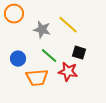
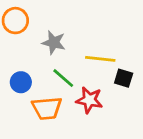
yellow line: (68, 25) -> (100, 59), moved, turned -35
black square: (79, 53) -> (124, 78), moved

